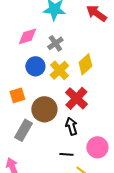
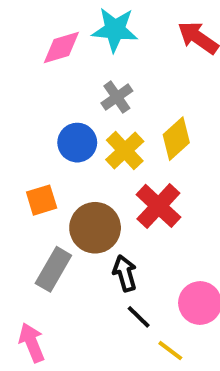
pink diamond: (27, 36) -> (61, 48), moved
black arrow: (71, 126) -> (125, 273), moved
black line: (66, 154) -> (139, 317), turned 40

